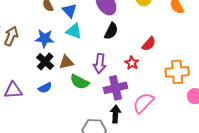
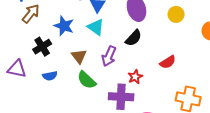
black cross: (45, 62) -> (42, 47), moved
brown triangle: (66, 62) -> (79, 56), turned 49
purple arrow: (100, 63) -> (109, 56), moved
red star: (132, 63) -> (135, 77), moved

